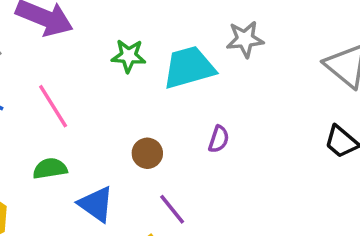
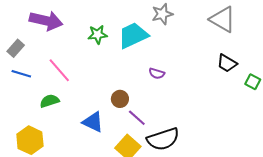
purple semicircle: (219, 139) -> (157, 73), turned 98
brown circle: (147, 153) -> (120, 99), moved
green semicircle: (50, 169) -> (50, 101), moved

